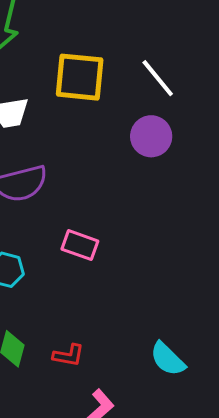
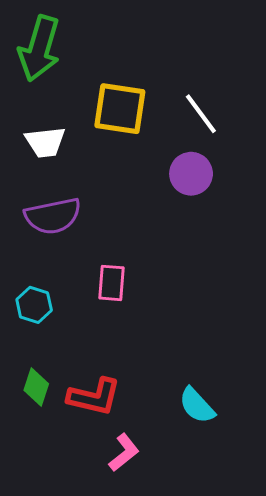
pink rectangle: (80, 245) -> (111, 283), turned 72
red L-shape: (68, 355) -> (94, 397), size x1.6

